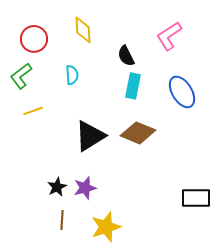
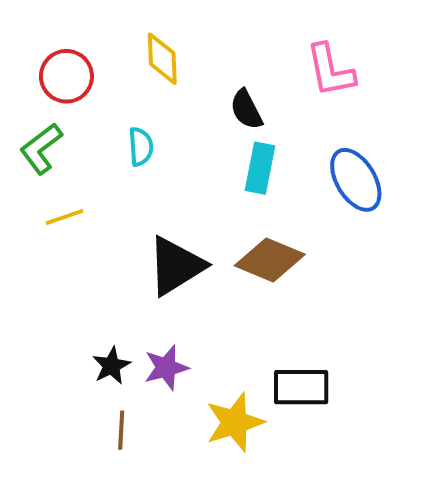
pink L-shape: (169, 36) -> (330, 70), turned -68
black rectangle: (196, 198) -> (301, 387), moved
yellow star: (106, 227) -> (235, 422), moved

